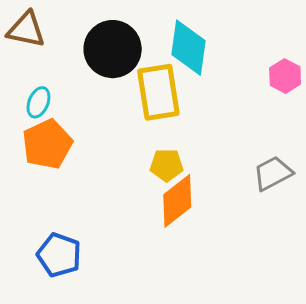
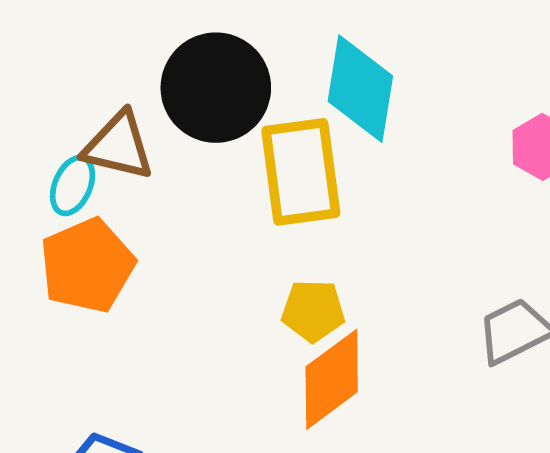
brown triangle: (26, 30) -> (118, 146), moved

